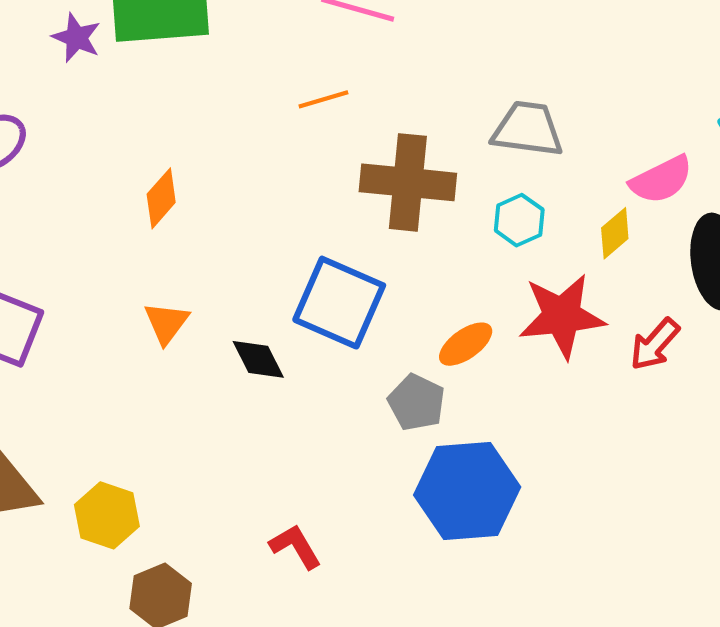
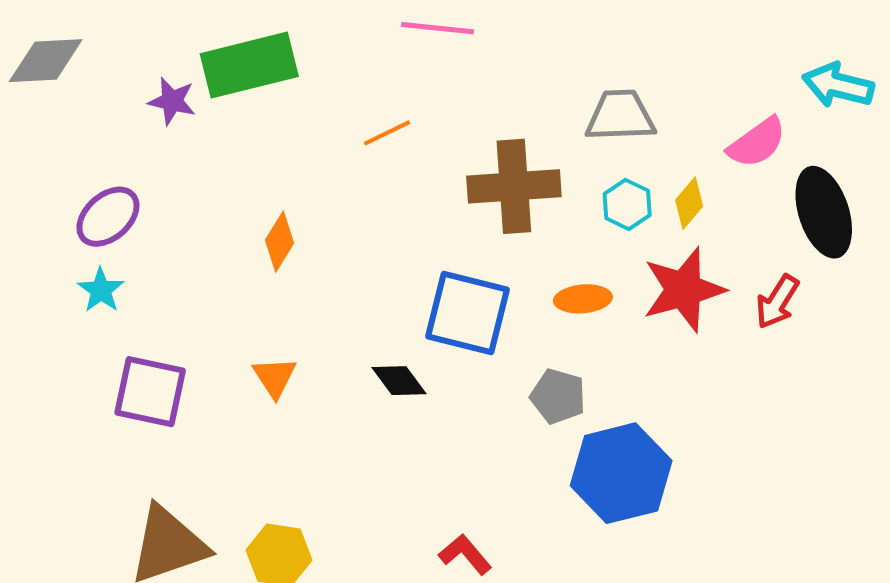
orange line: (323, 99) -> (387, 133), moved
yellow diamond: (615, 233) -> (689, 203), moved
orange triangle: (166, 323) -> (275, 377), moved
orange ellipse: (466, 344) -> (583, 299), moved, turned 40

